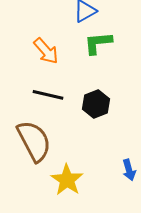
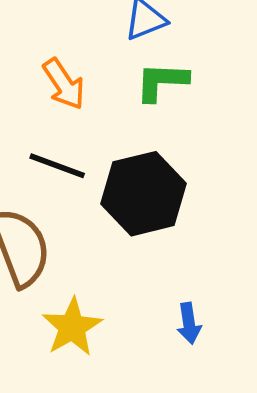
black hexagon: (96, 104) -> (144, 194), size x1.6

